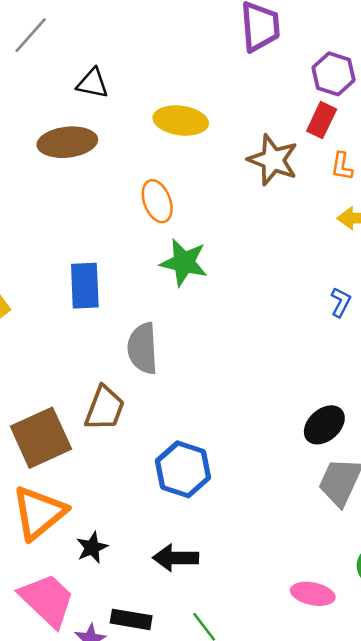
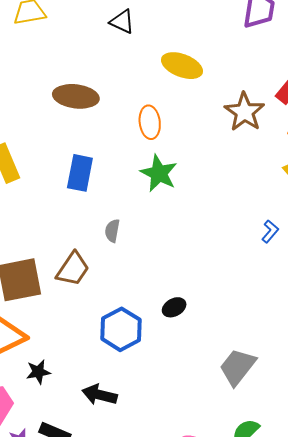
brown ellipse: (67, 142) -> (76, 96), moved
gray semicircle: (143, 348) -> (112, 231), size x0.6
black ellipse: (324, 425) -> (174, 307), moved, size x0.7

